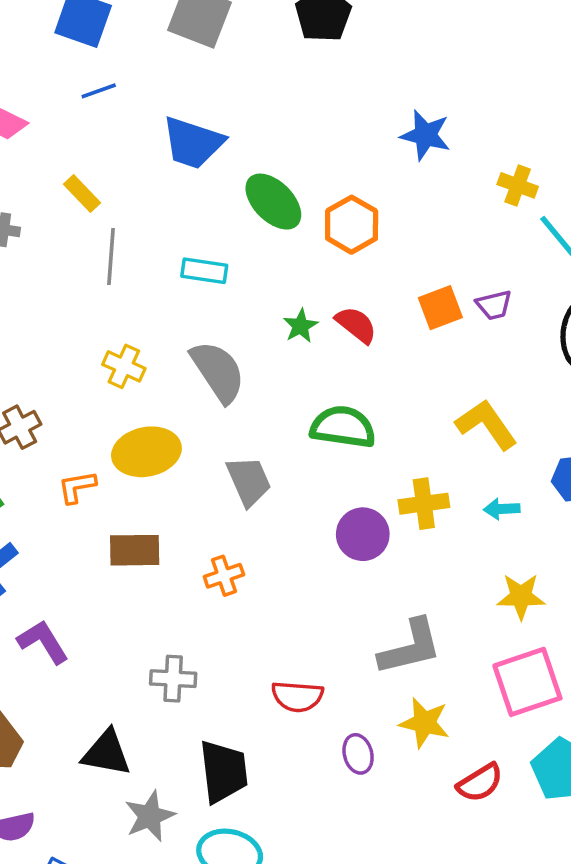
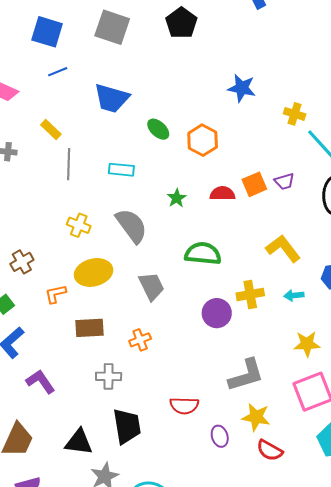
green ellipse: (273, 202) -> (158, 129), size x0.7
red semicircle: (356, 325) -> (223, 194), moved, turned -35
gray cross: (173, 679) -> (109, 376), moved
black trapezoid: (224, 772) -> (127, 426), moved
red semicircle: (480, 783) -> (270, 450), moved, turned 64

